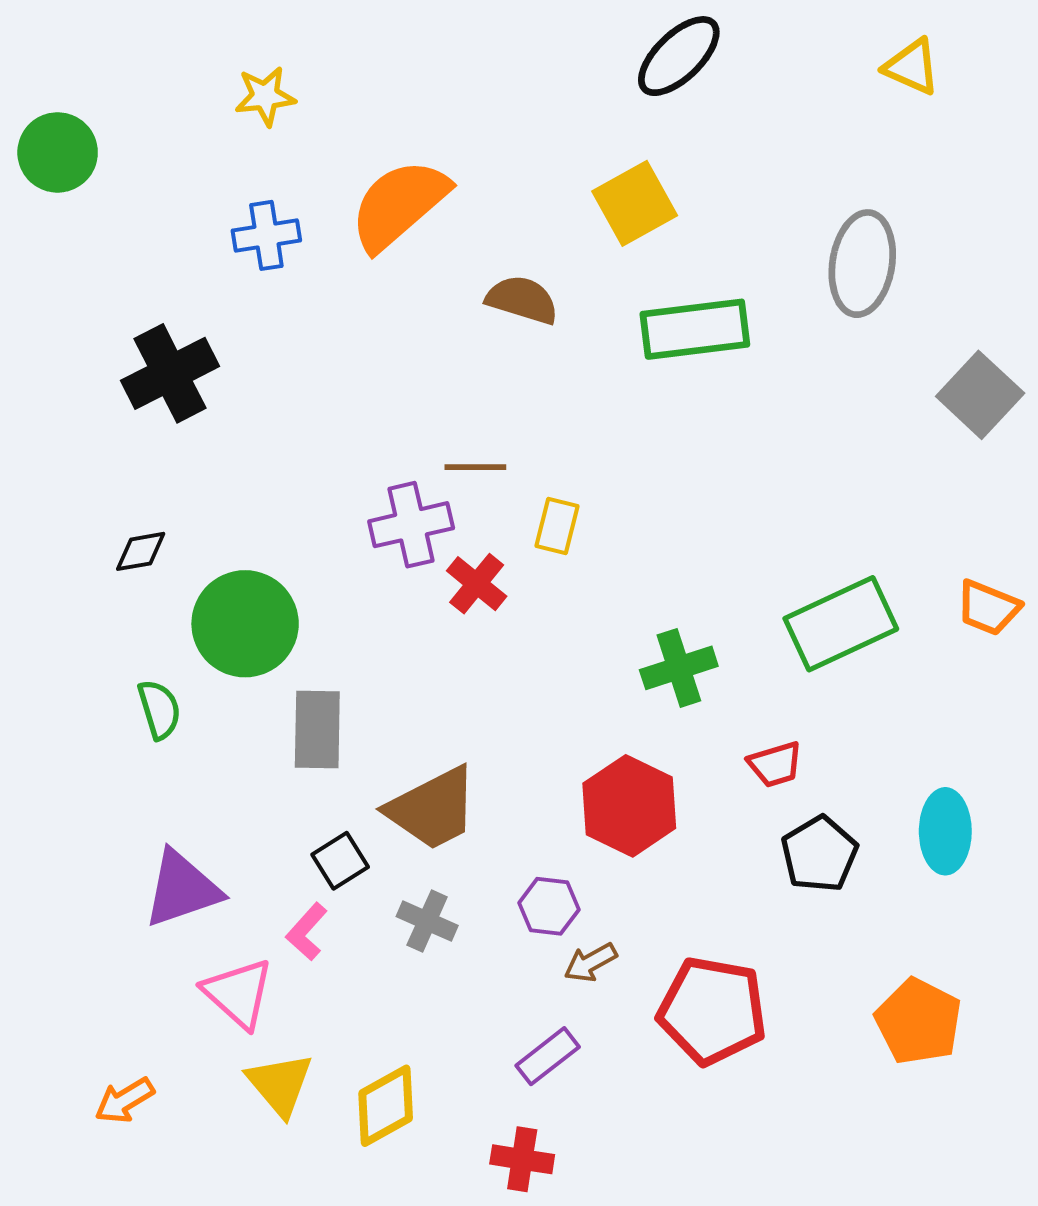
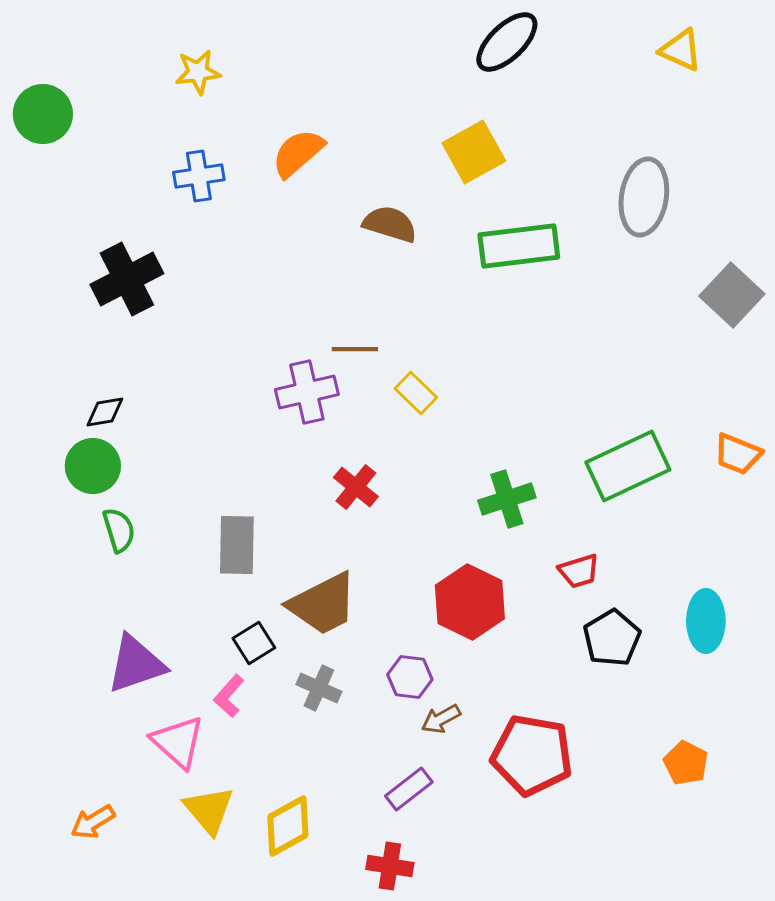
orange semicircle: (399, 205) -> (298, 153), size x0.7
yellow rectangle: (557, 526) -> (416, 393), turned -60
red cross: (477, 584) -> (356, 487), moved
green circle: (245, 624) -> (93, 466), moved, size x0.7
orange pentagon: (918, 1021) -> (686, 763), size x0.7

